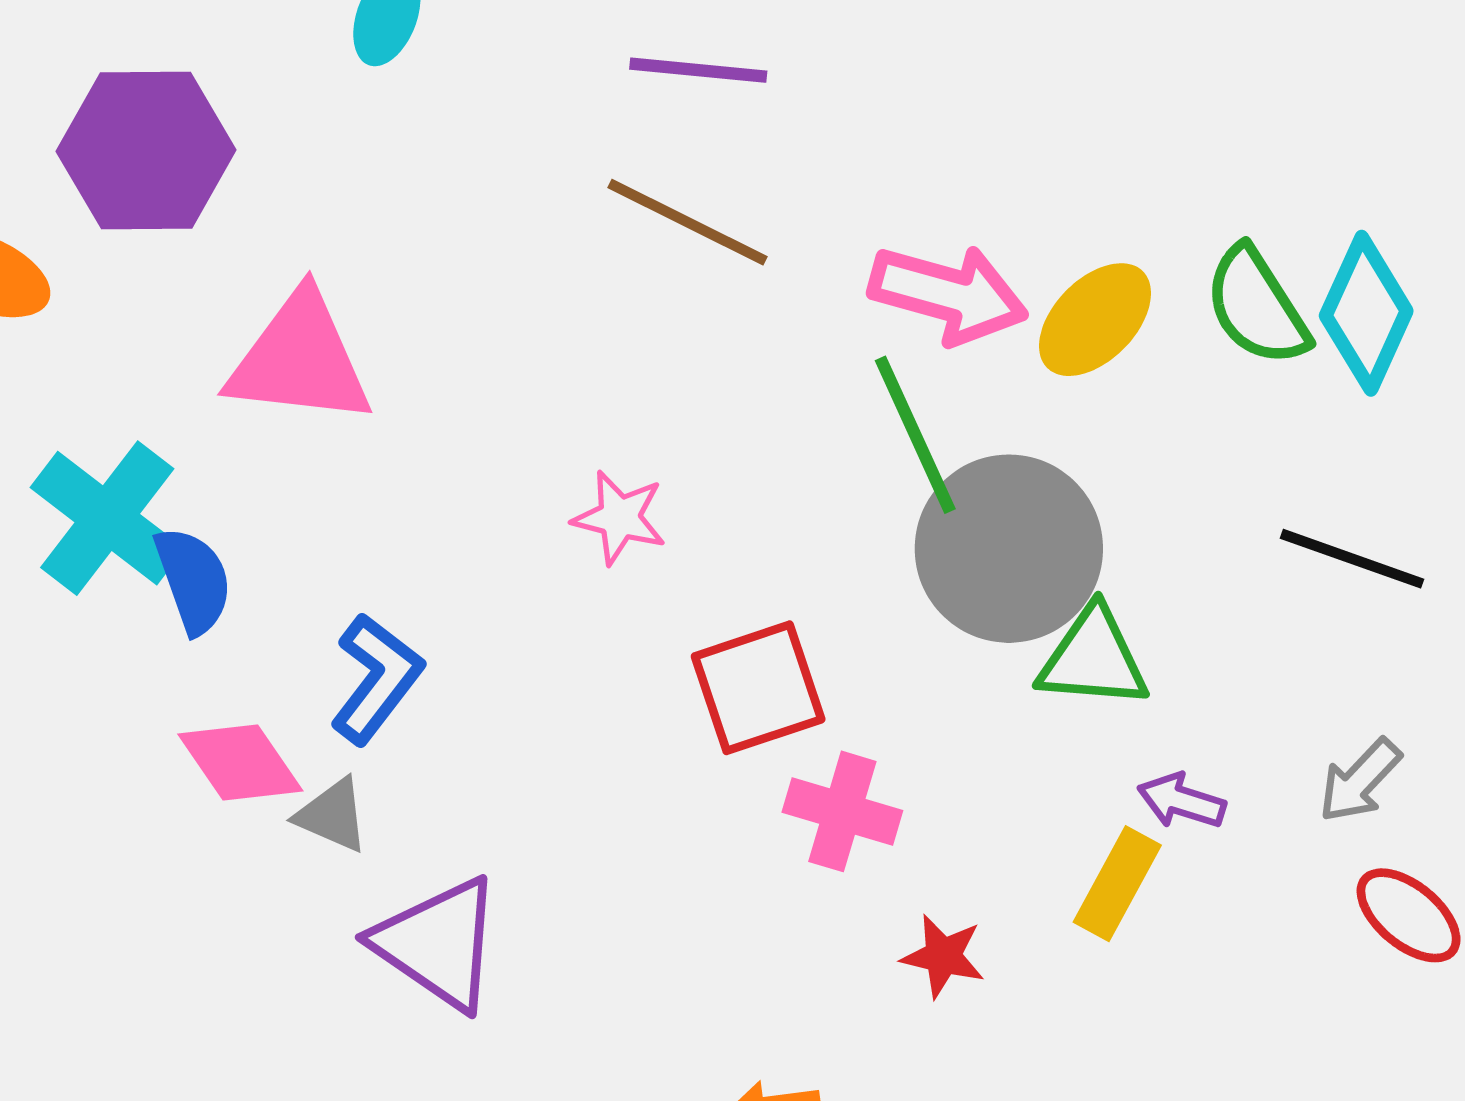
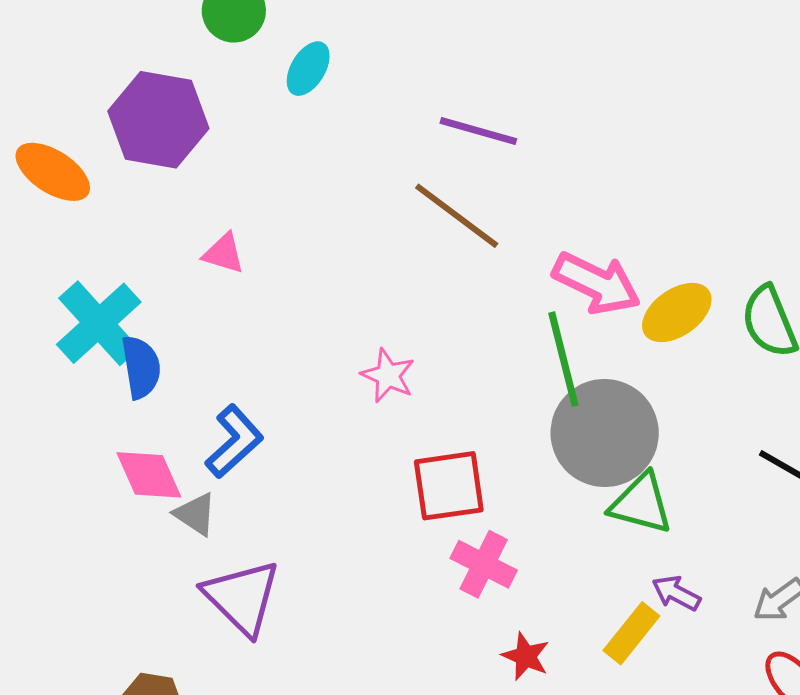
pink triangle: (300, 359) -> (224, 253), size x0.5

